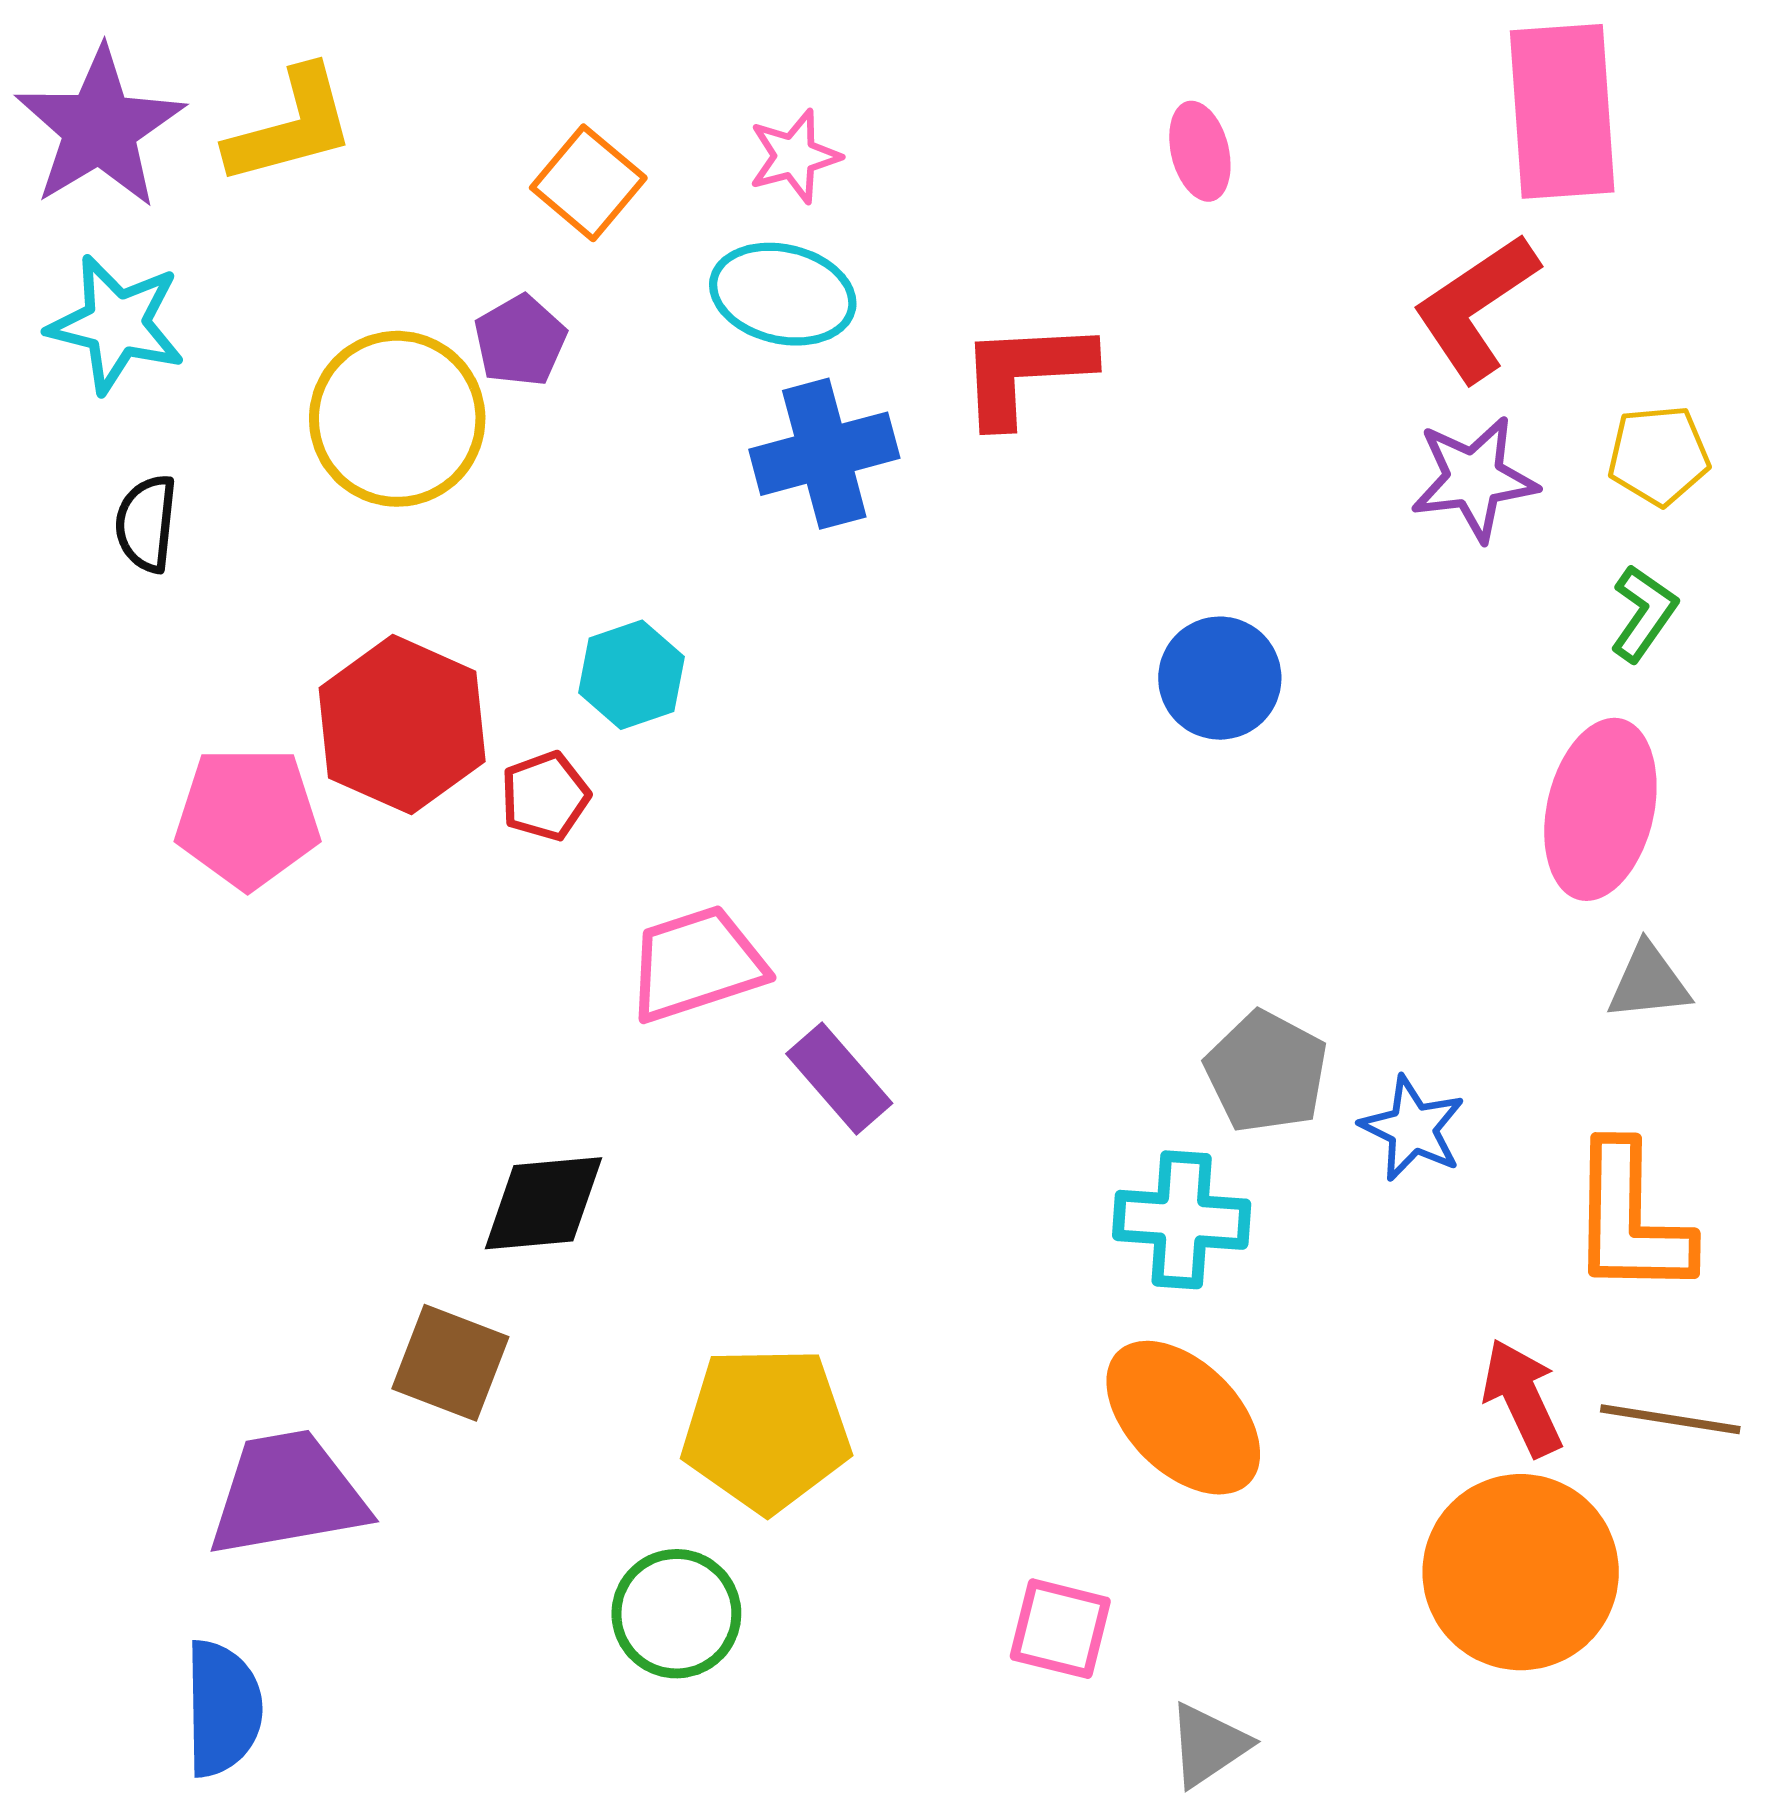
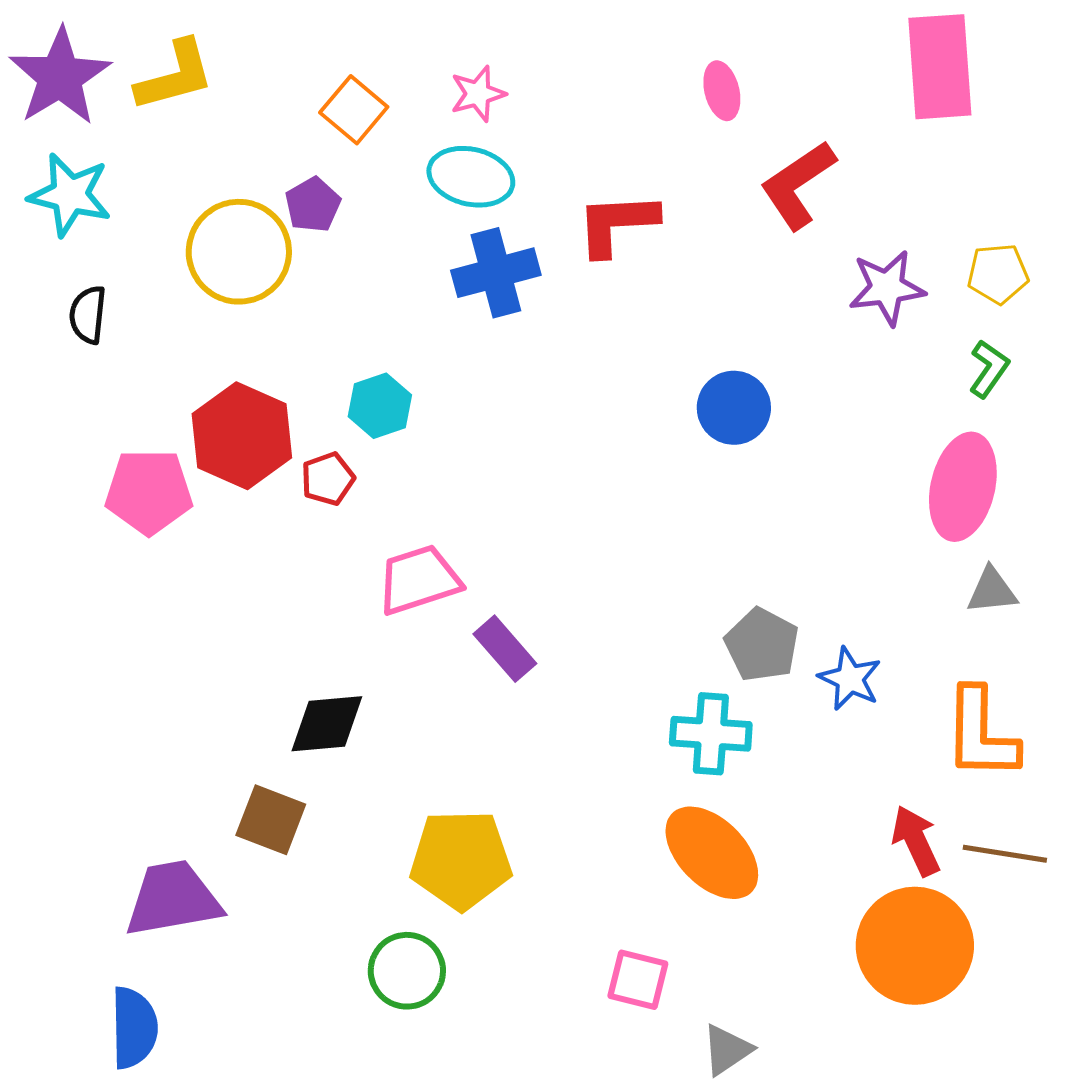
red L-shape: (1476, 307) -> (798, 185), moved

